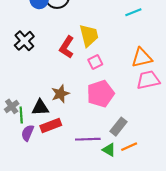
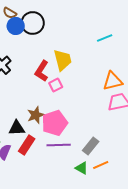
pink square: (95, 62) -> (56, 85), moved
pink pentagon: (101, 94) -> (55, 123), moved
red rectangle: (51, 125) -> (27, 145), turned -36
purple line: (88, 139) -> (59, 145), moved

